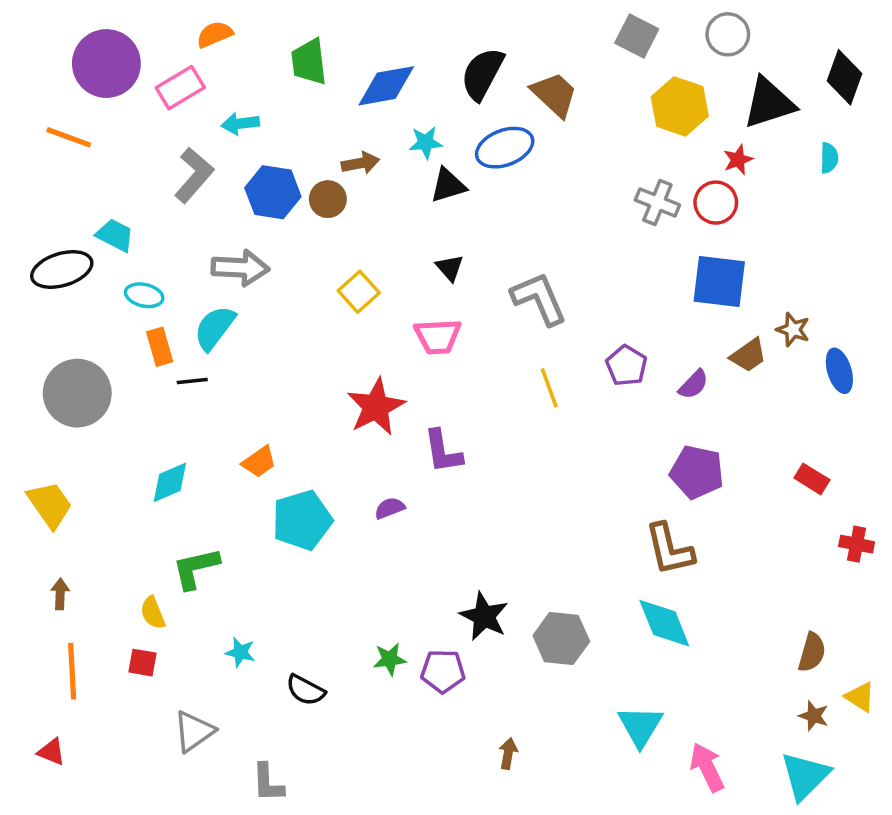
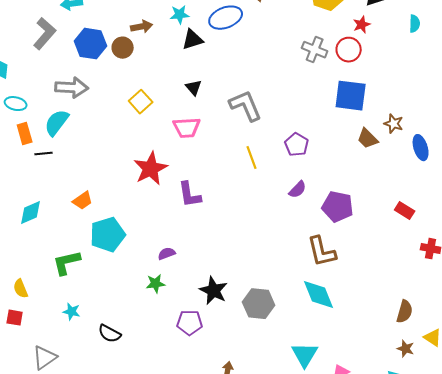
brown trapezoid: (748, 355) -> (368, 139), turned 80
purple semicircle: (693, 384) -> (298, 190), moved
purple semicircle: (390, 508) -> (167, 254), moved
green L-shape: (196, 568) -> (67, 263), moved
green star: (390, 659) -> (156, 284), moved

